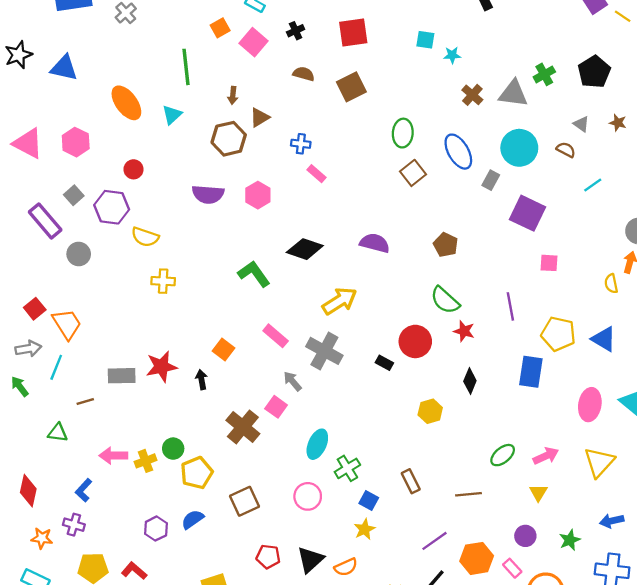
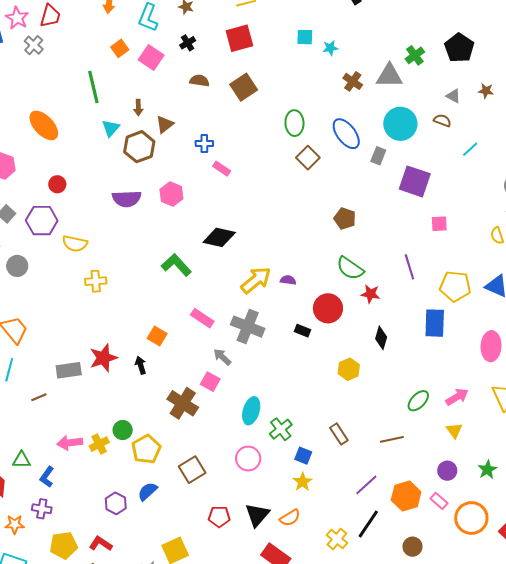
cyan triangle: (172, 115) -> (111, 128), moved
purple semicircle: (375, 243) -> (288, 280), moved, size x0.6
green triangle: (58, 433) -> (22, 460), moved

